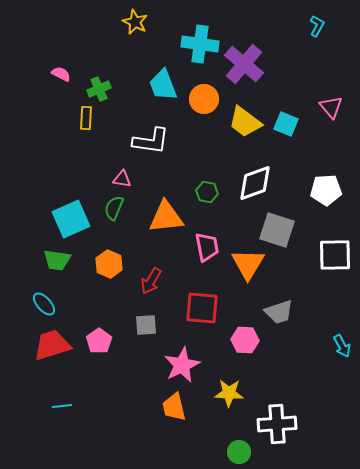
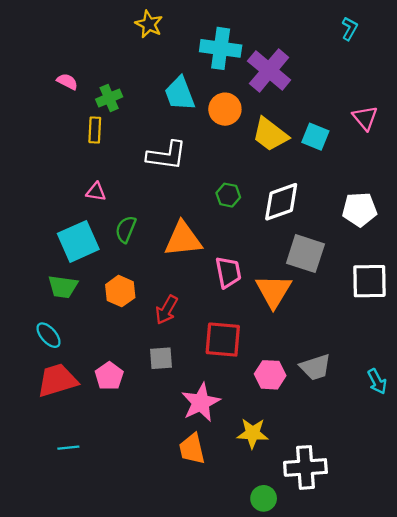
pink triangle: (122, 179) -> (96, 192), moved
green hexagon: (207, 192) -> (228, 195), moved
gray trapezoid: (279, 312) -> (315, 367), moved

